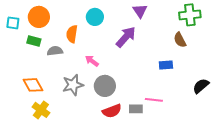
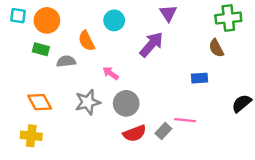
cyan square: (13, 23) -> (18, 16), moved
orange semicircle: (72, 34) -> (87, 41), turned -36
gray rectangle: (136, 109) -> (163, 131), turned -48
yellow cross: (41, 110) -> (31, 136), moved, turned -30

